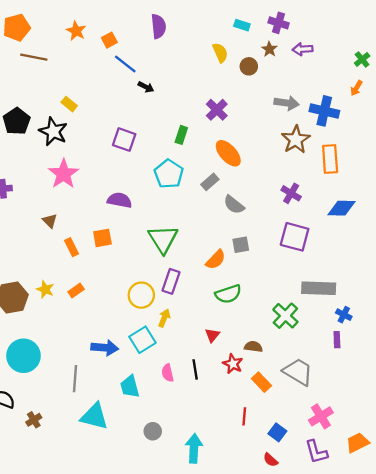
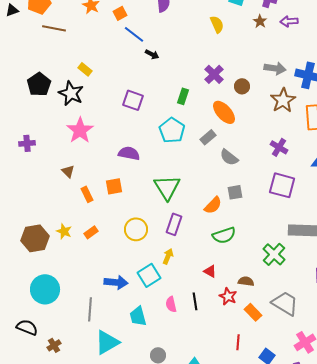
brown circle: (249, 66) -> (242, 86), moved
yellow circle: (141, 295) -> (136, 229), moved
red triangle: (212, 335) -> (210, 271), turned -40
cyan triangle: (94, 416) -> (107, 342), turned -44

